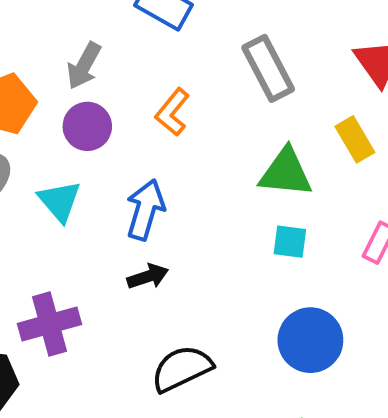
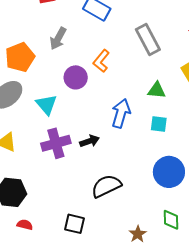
purple circle: (87, 126) -> (76, 77), moved
green triangle: (286, 173) -> (157, 90), size x0.7
blue arrow: (145, 210) -> (121, 113), moved
purple cross: (49, 324) -> (56, 143), moved

